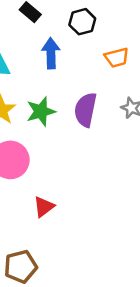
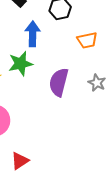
green star: (41, 111) -> (21, 64), moved

